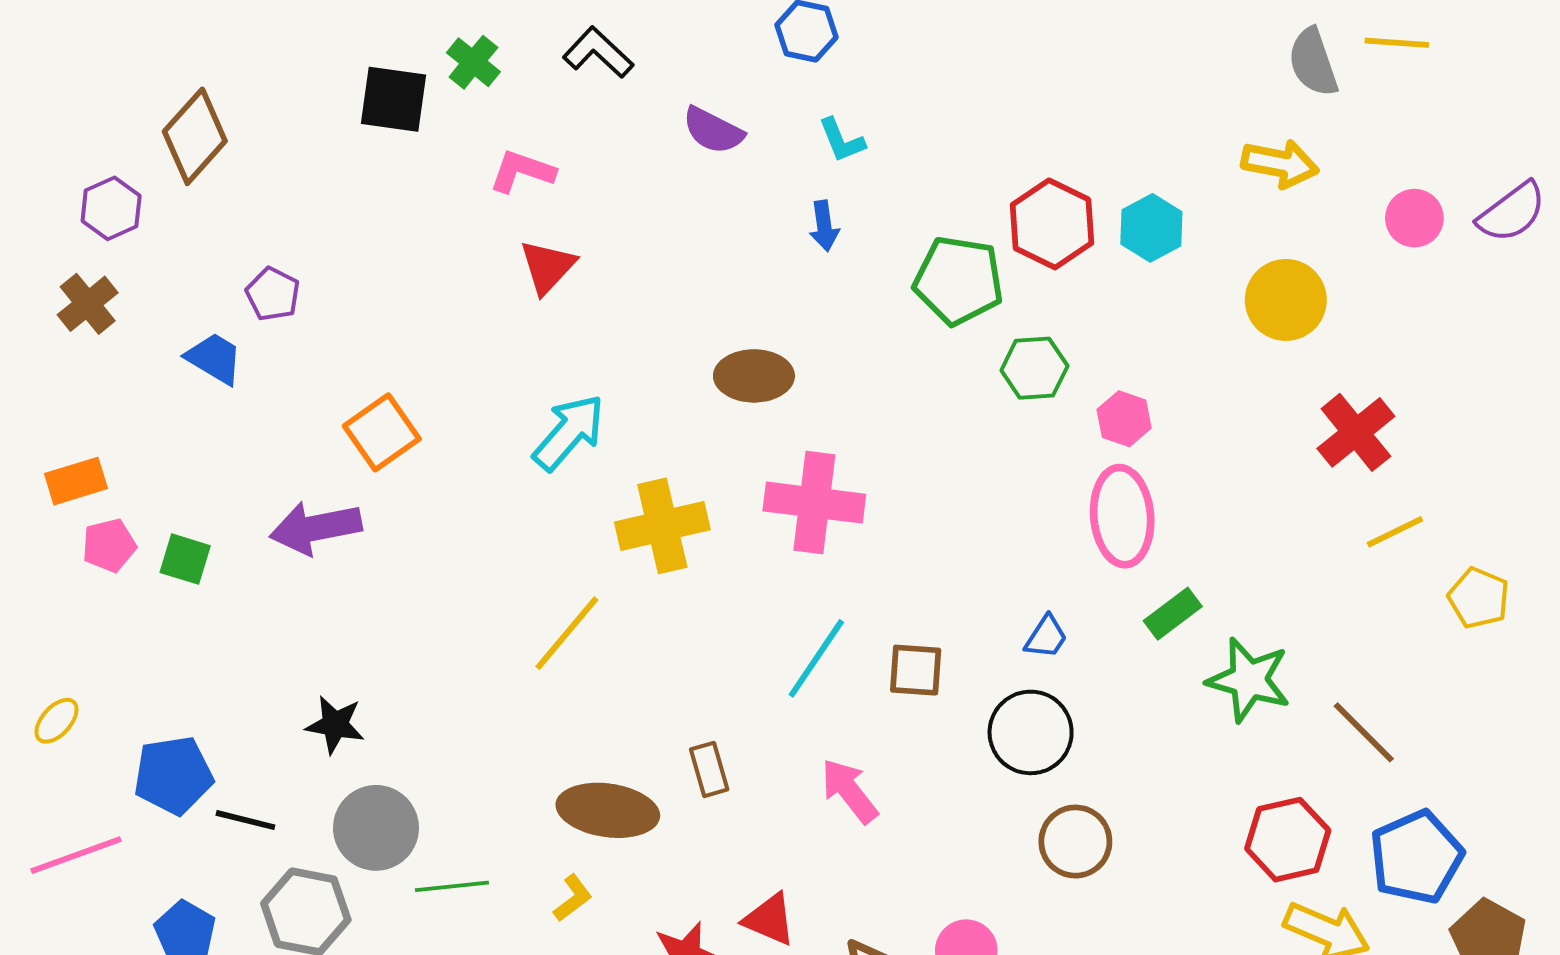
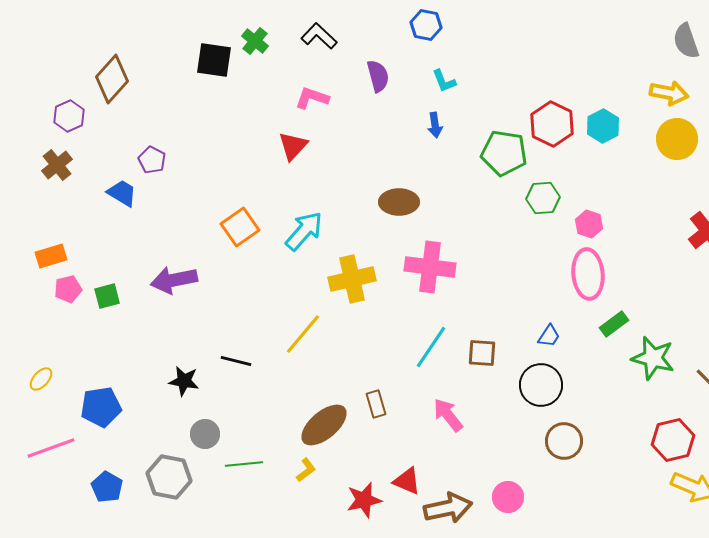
purple semicircle: (713, 130) -> (378, 76), turned -132
pink L-shape: (522, 171) -> (312, 98), moved
yellow circle: (1286, 300) -> (677, 139), moved
orange square: (382, 432) -> (240, 227), moved
green square: (185, 559) -> (107, 296), turned -32
brown ellipse: (608, 810) -> (324, 425), turned -48
black line: (245, 820) -> (236, 361), moved
gray circle: (376, 828) -> (205, 434), size x0.7

